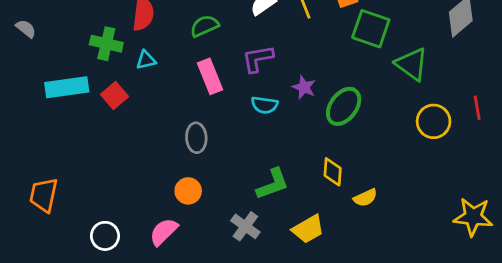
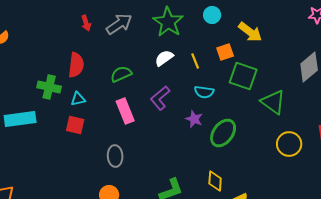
purple L-shape: (258, 59) -> (160, 98), turned -30
red square: (115, 95) -> (75, 125), moved, turned -36
cyan semicircle: (264, 105) -> (204, 92), moved

